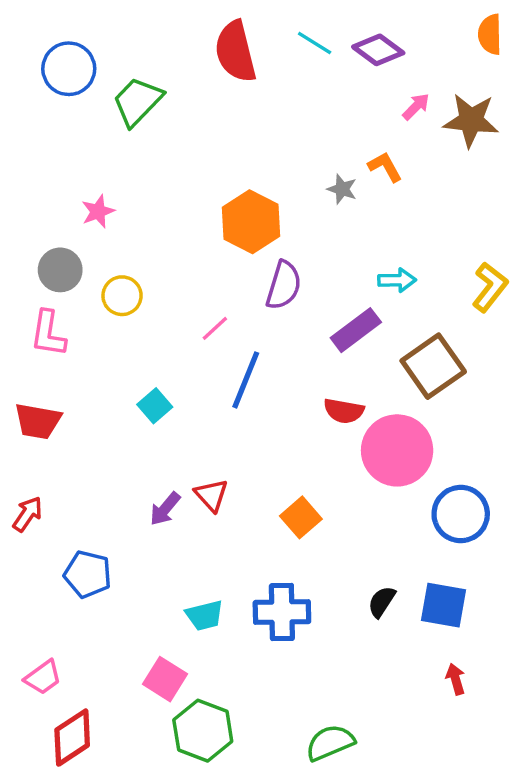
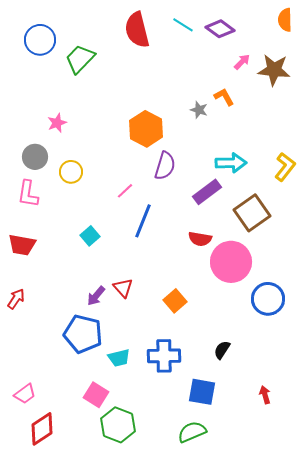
cyan arrow: (397, 280) -> (231, 163), size x1.4
blue pentagon: (88, 574) -> (83, 334), moved, size x1.4
blue square: (444, 605) -> (202, 392), moved

